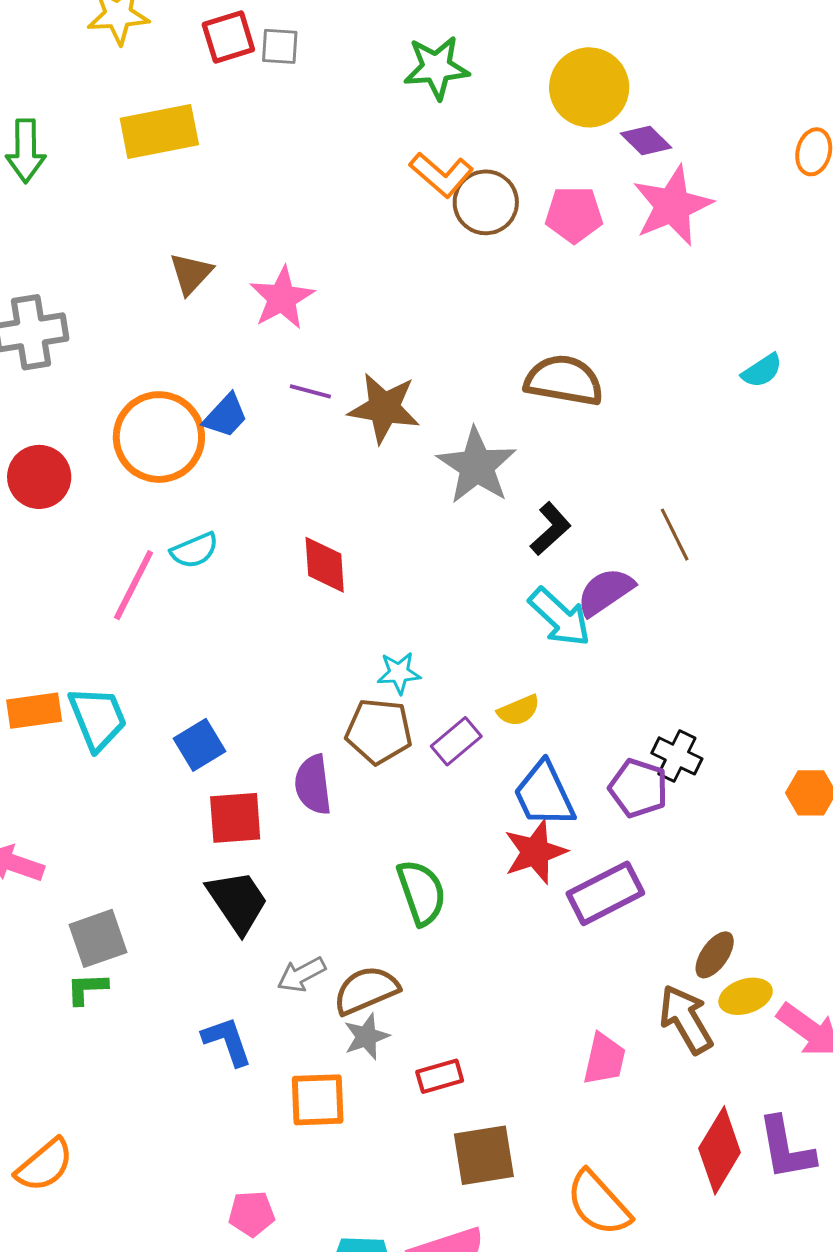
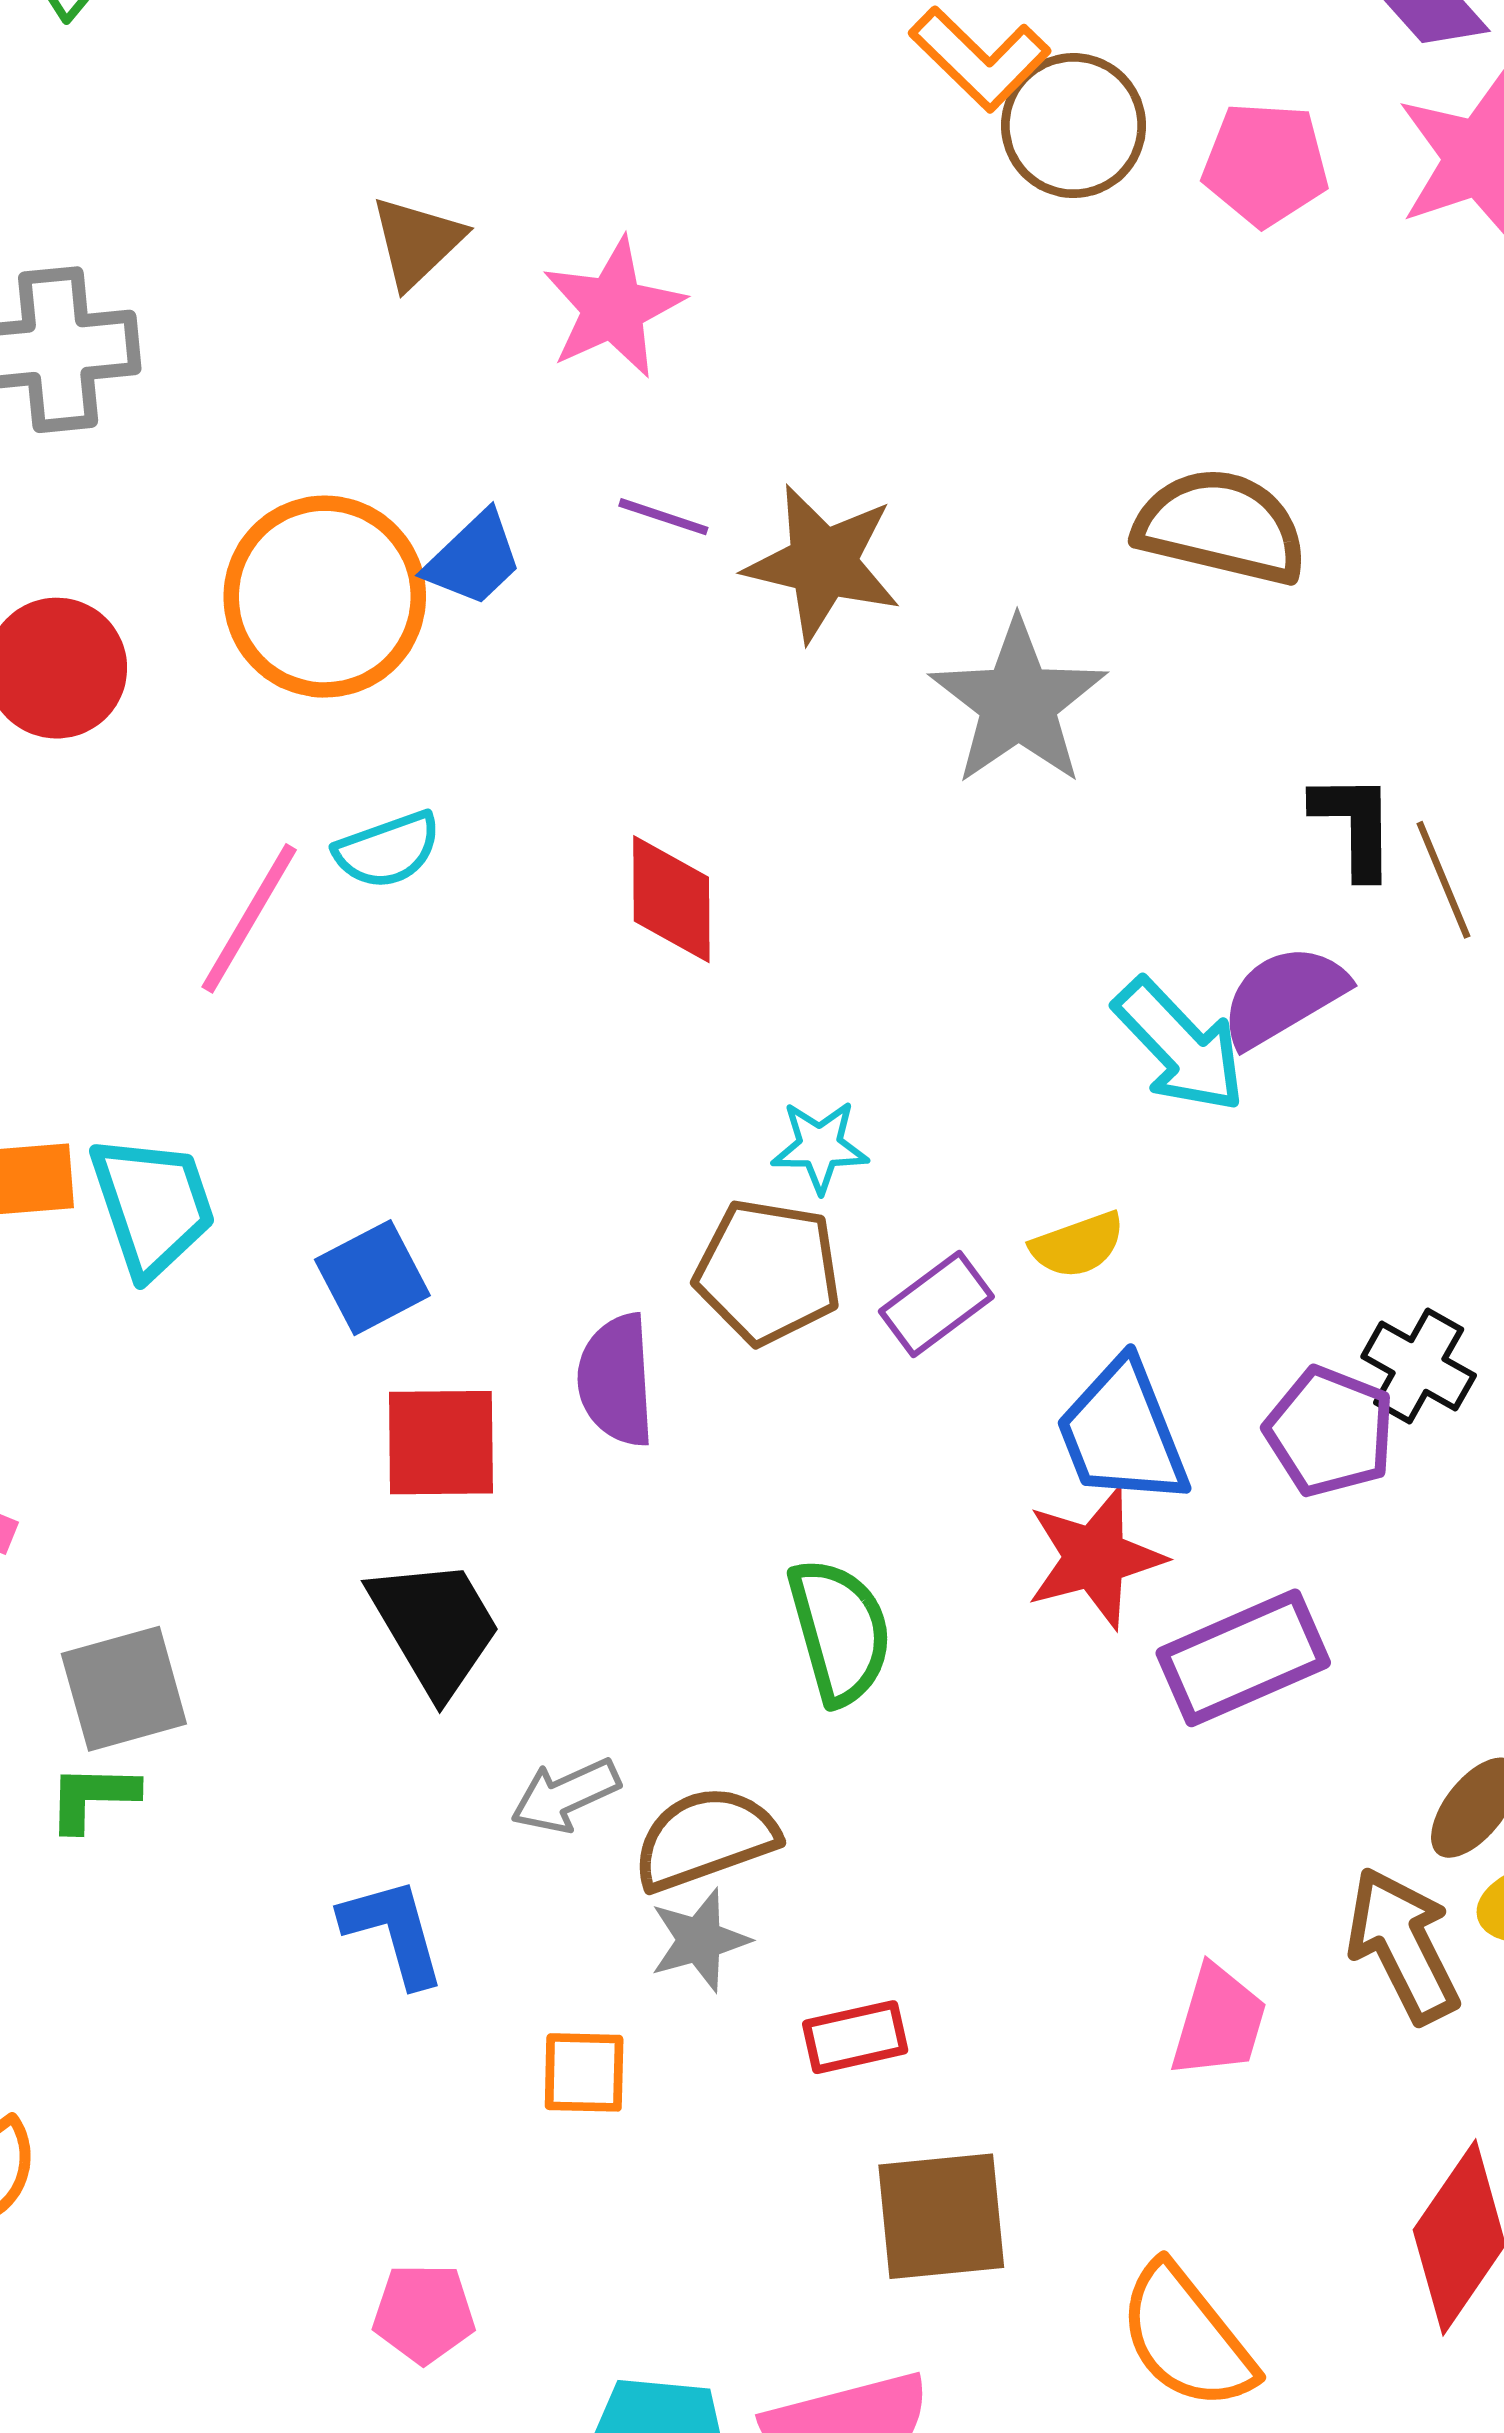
black L-shape: (551, 529) -> (1354, 825), moved, turned -52
orange square: (318, 1100) -> (584, 2072), size x0.7

